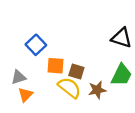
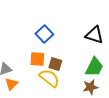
blue square: (36, 45) -> (44, 34), moved
brown star: (97, 90) -> (90, 87), moved

